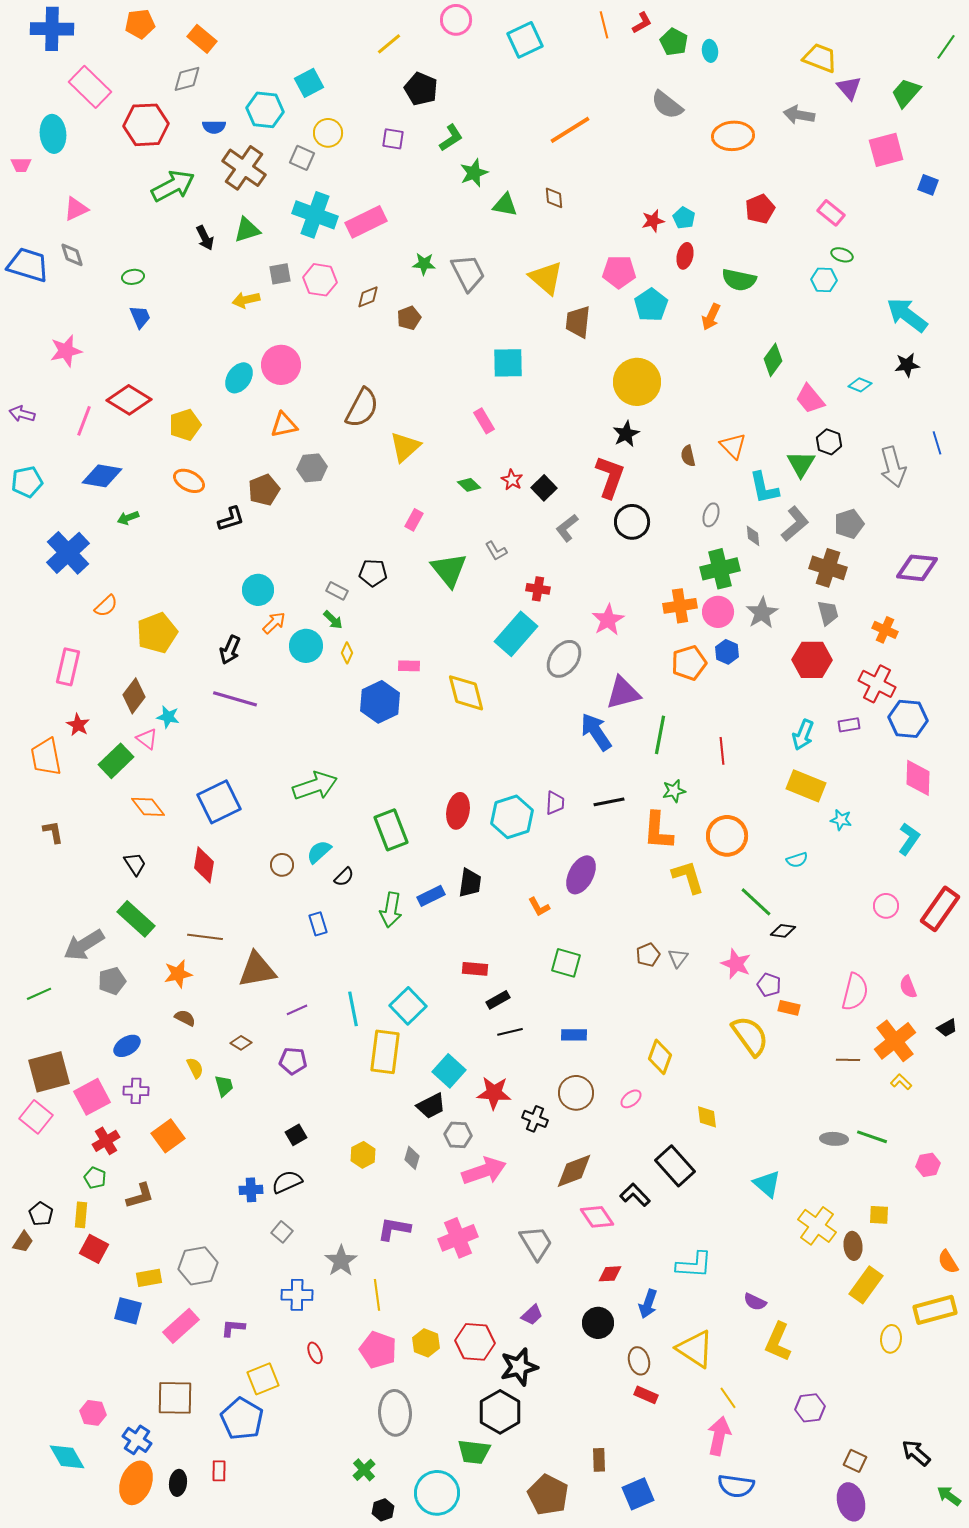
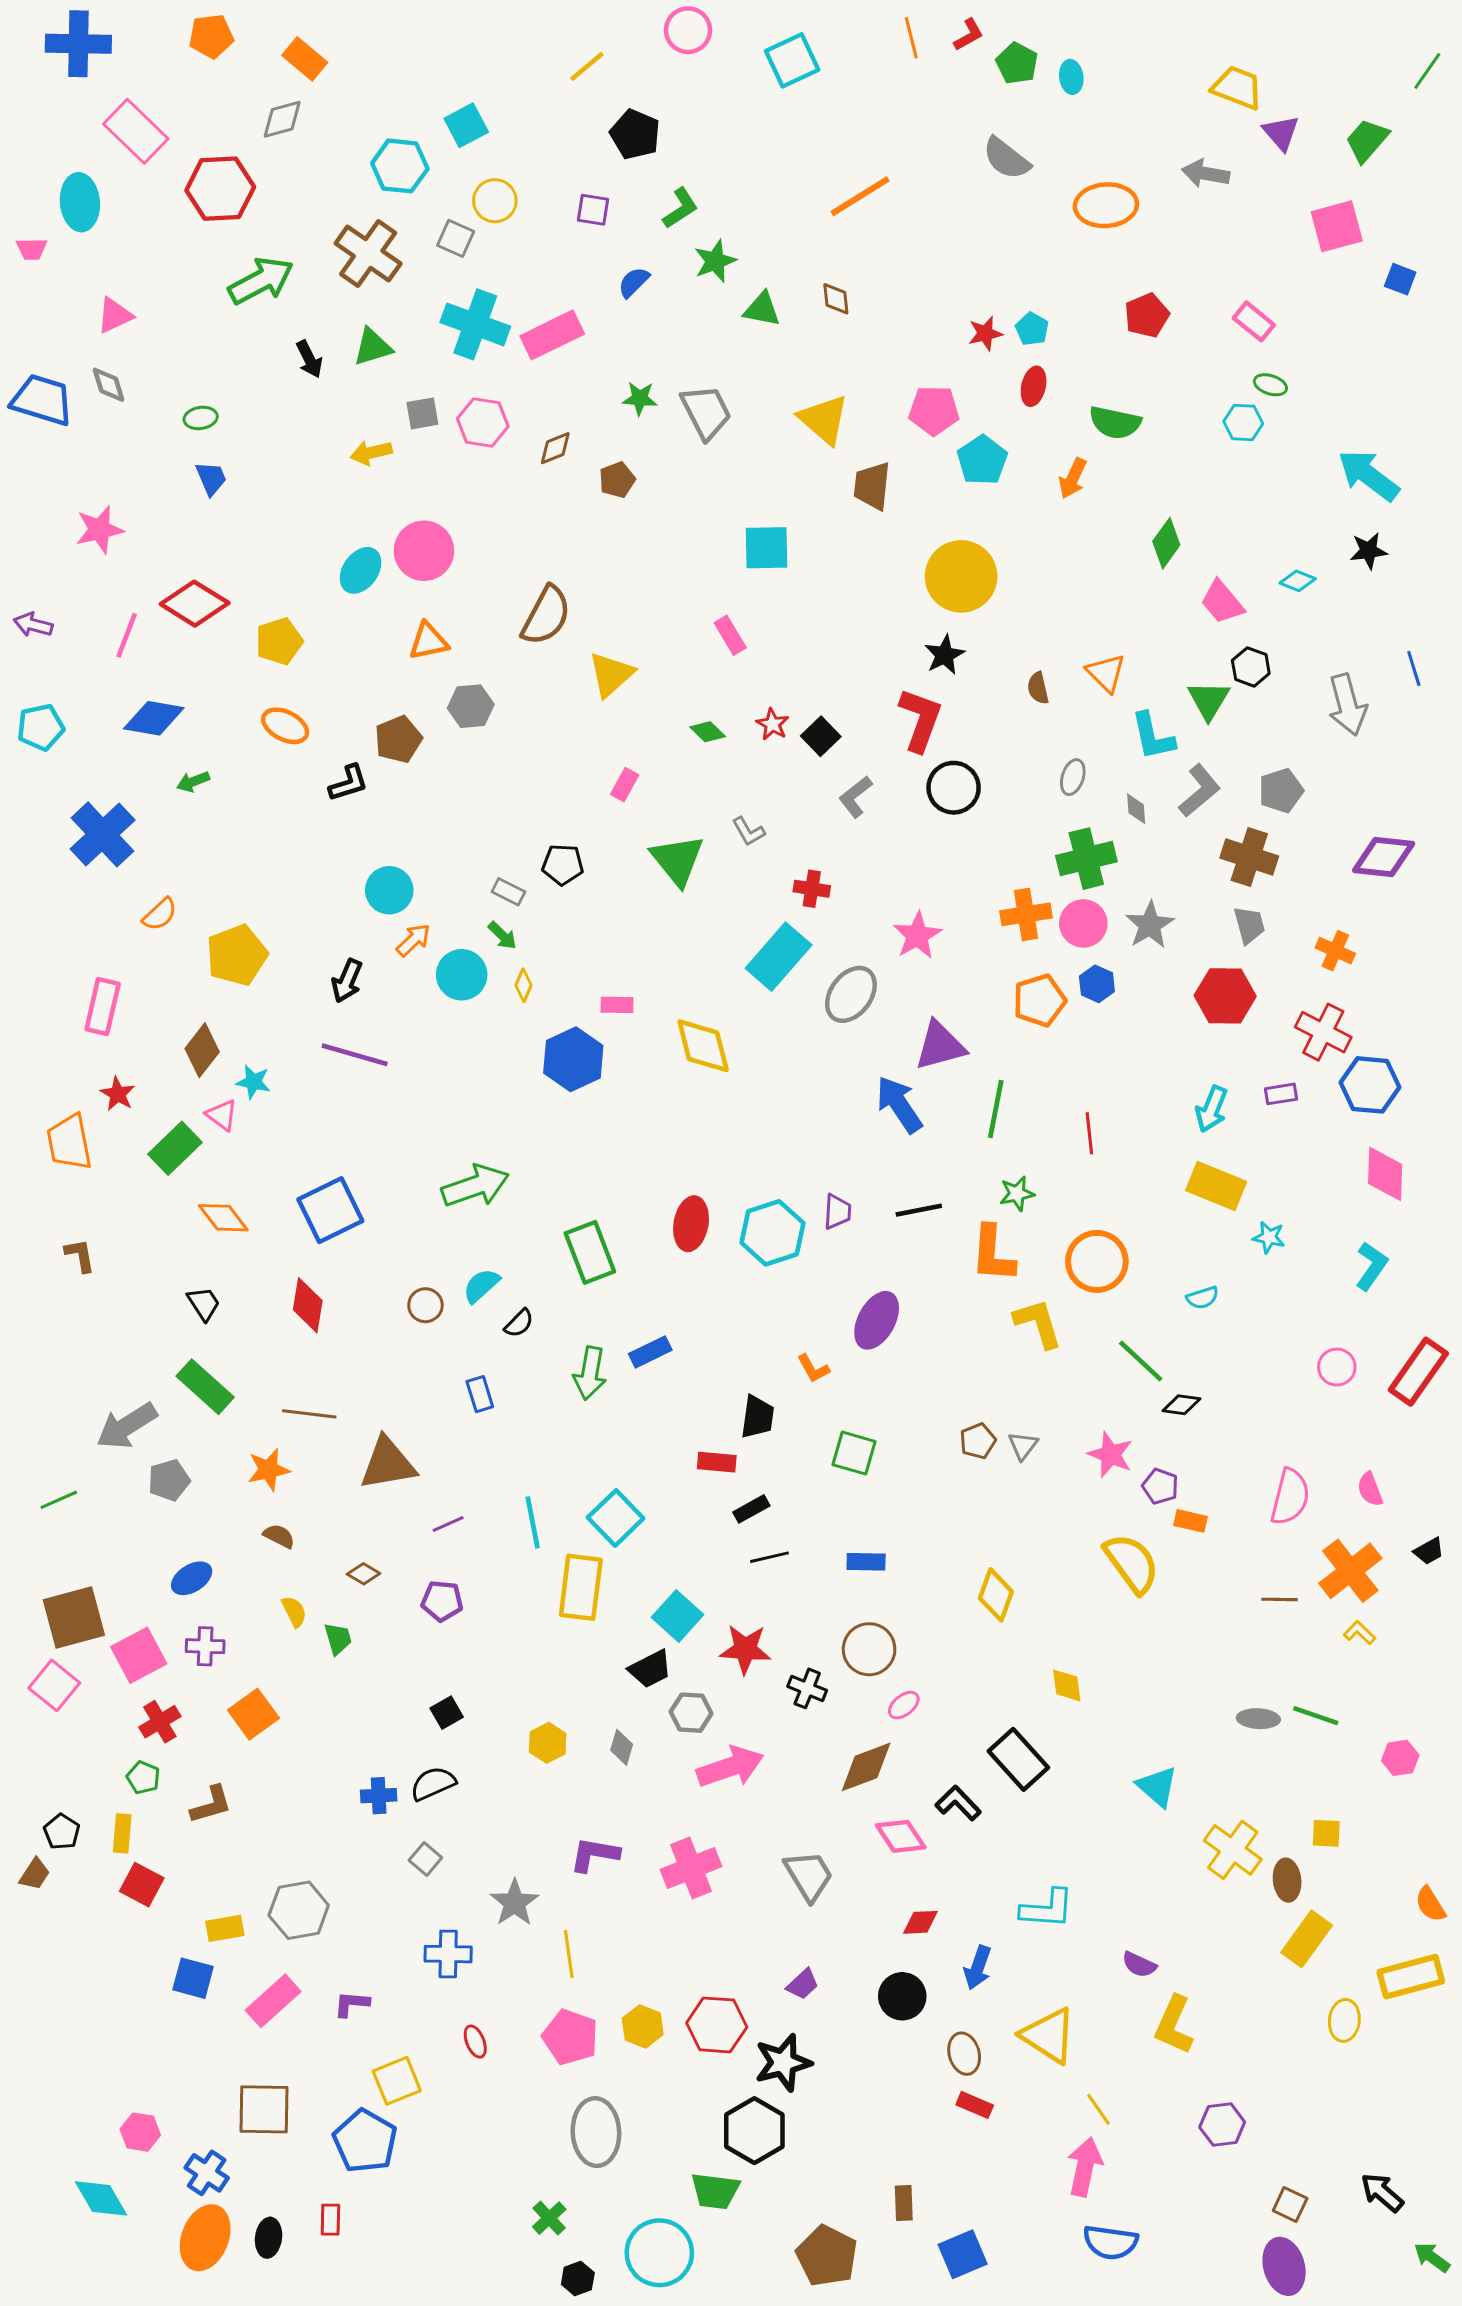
blue semicircle: (214, 127) -> (634, 282), moved, turned 135
black trapezoid: (470, 883) -> (757, 1417), moved
pink ellipse: (631, 1099) -> (904, 1705), moved

